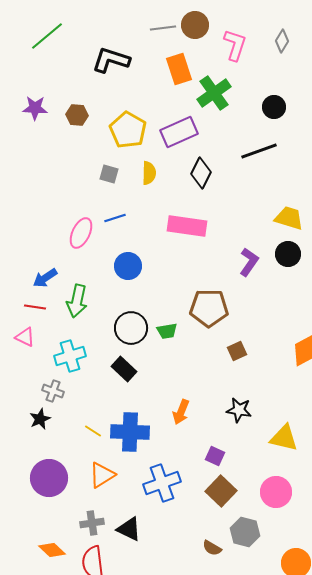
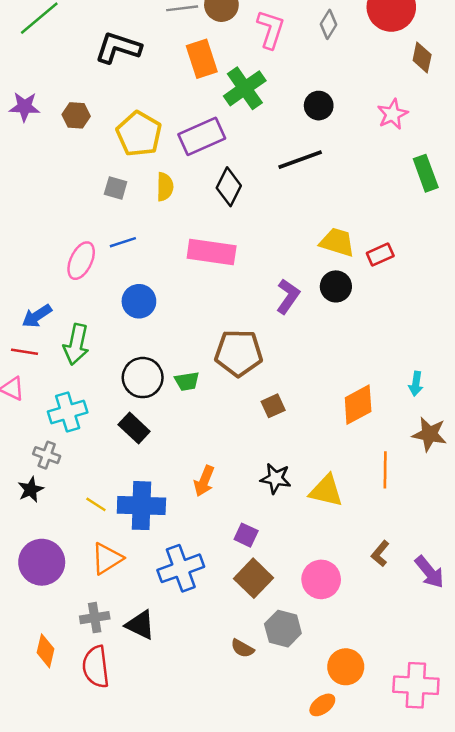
yellow triangle: (284, 438) -> (326, 491), moved
orange diamond: (52, 550) -> (45, 651), turned 60

